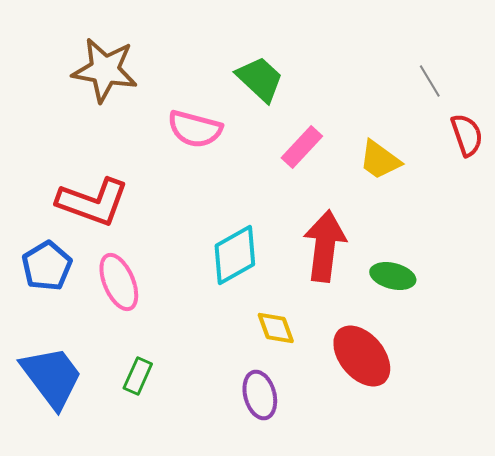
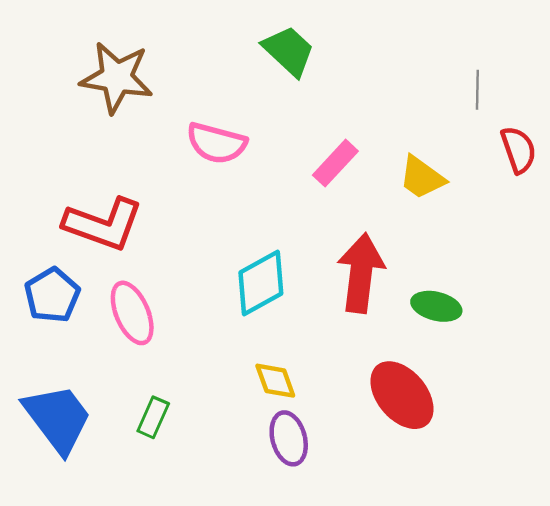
green trapezoid: (260, 79) -> (289, 51), moved
gray line: (430, 81) -> (477, 90), turned 32
yellow diamond: (276, 328) -> (275, 381), moved

